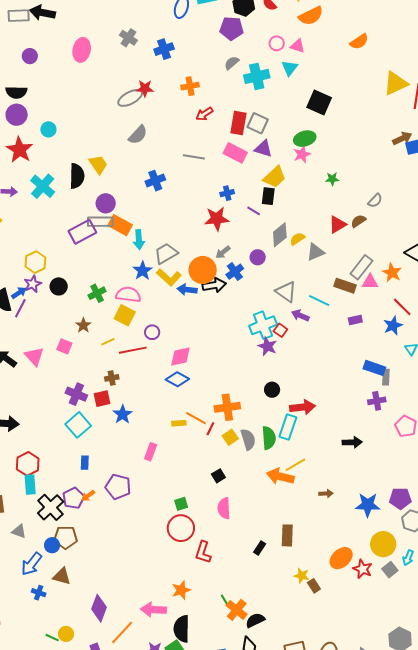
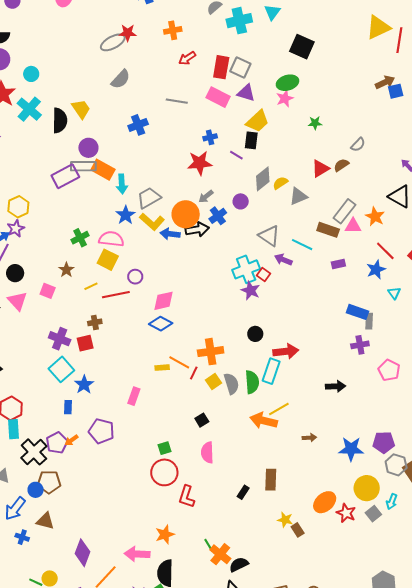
cyan cross: (43, 186) -> (29, 109), moved
black circle: (59, 286) -> (15, 273), moved
blue star: (123, 414) -> (84, 385), moved

